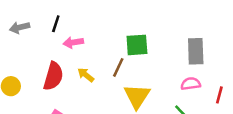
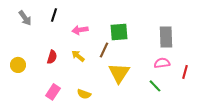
gray arrow: (20, 27) -> (25, 18), turned -112
pink arrow: (73, 42) -> (80, 30), moved
red semicircle: (53, 76) -> (52, 57), size x0.6

